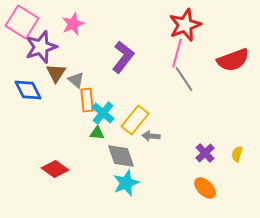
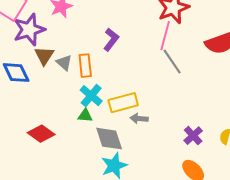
purple L-shape: (123, 57) -> (111, 40), size x0.7
orange rectangle: (87, 100) -> (85, 66), moved
yellow rectangle: (135, 120) -> (123, 103), turned 36
red diamond: (55, 169) -> (41, 134), moved

